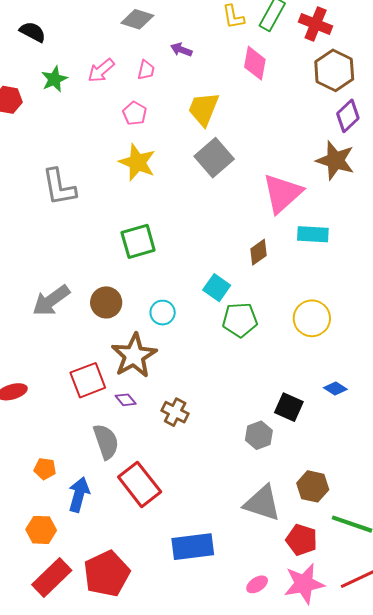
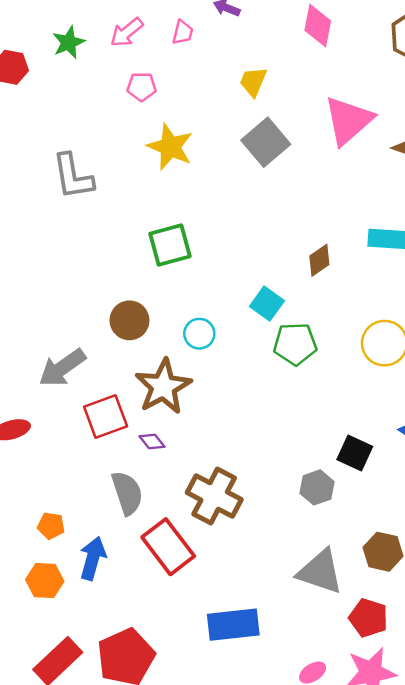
yellow trapezoid: (203, 109) -> (253, 82), size x0.7
pink pentagon: (135, 113) -> (142, 87), moved, turned -30
pink triangle: (282, 193) -> (348, 120), moved
gray arrow: (51, 300) -> (62, 368), moved
brown cross: (175, 412) -> (214, 496), moved, size x1.6
orange hexagon: (41, 530) -> (45, 581), moved

